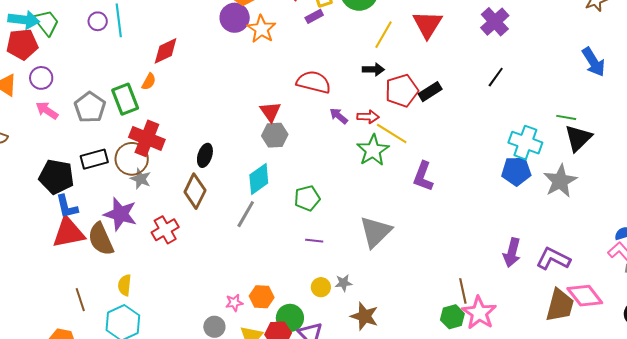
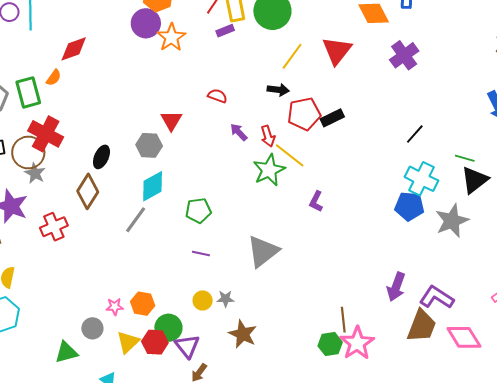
black line: (496, 77) -> (415, 134), moved
red semicircle: (314, 82) -> (217, 96), size x0.6
red arrow: (368, 117) -> (268, 136), turned 65
gray hexagon: (275, 135) -> (149, 145), moved
purple L-shape: (423, 176) -> (316, 201), size x0.7
brown trapezoid: (560, 305) -> (422, 326), moved

